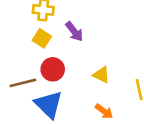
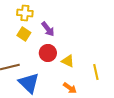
red circle: (53, 69) -> (48, 53), moved

